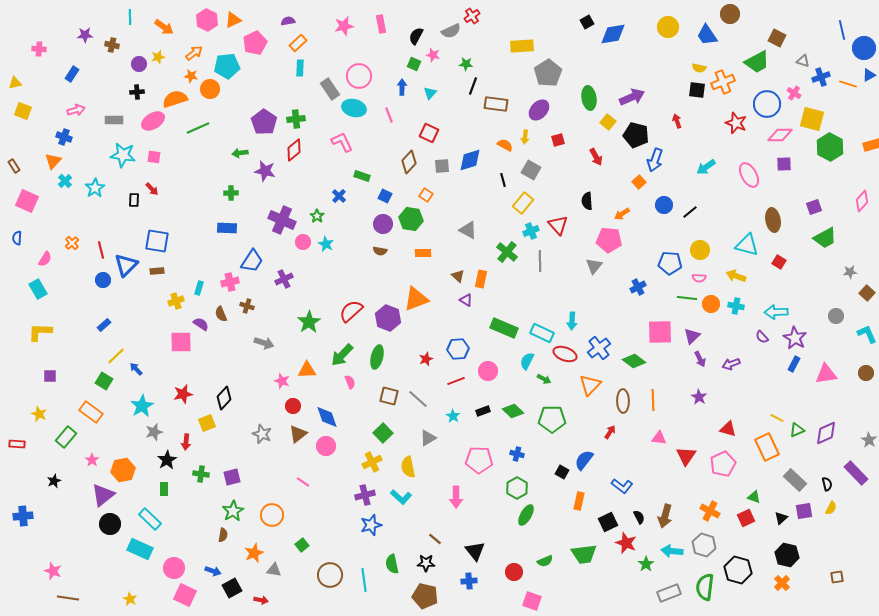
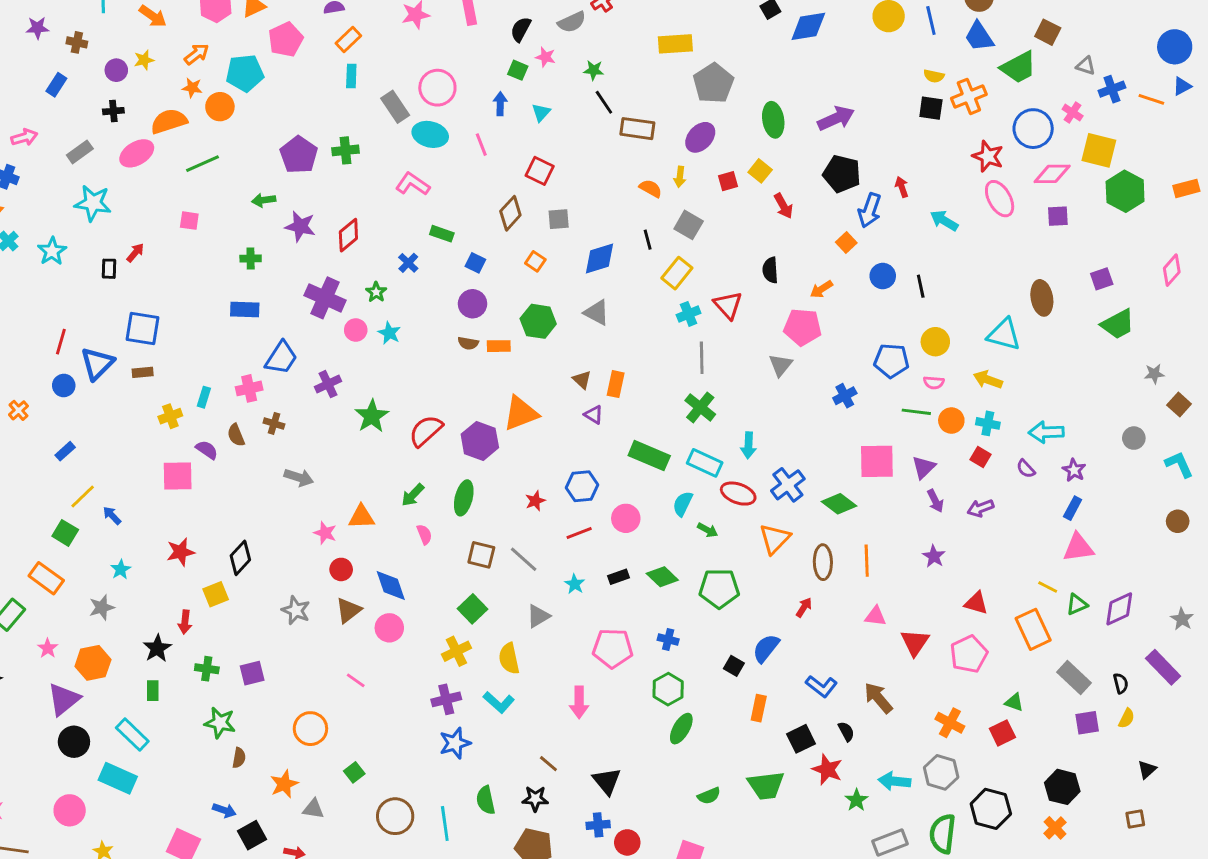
blue line: (842, 30) -> (931, 21), moved
blue trapezoid: (707, 35) -> (979, 37), moved
blue rectangle: (72, 74) -> (56, 85), moved
black line: (473, 86) -> (604, 102), turned -54
gray rectangle: (114, 120) -> (80, 152), turned -36
red arrow: (677, 121) -> (902, 187), moved
yellow square: (608, 122) -> (760, 171), moved
pink L-shape: (342, 142) -> (413, 184), turned -30
red diamond: (294, 150) -> (348, 235), moved
pink square: (154, 157) -> (189, 221), moved
blue diamond: (470, 160) -> (600, 258), moved
cyan arrow: (706, 167) -> (944, 221), turned 66
pink ellipse: (749, 175) -> (1000, 199), moved
red arrow: (152, 189) -> (135, 253), turned -96
black line: (690, 212) -> (921, 286), turned -63
green hexagon: (411, 219) -> (538, 321), moved
orange cross: (72, 243) -> (18, 410), moved
red line: (101, 250) -> (61, 342), turned 30
green cross: (507, 252) -> (700, 407), moved
orange rectangle: (423, 253) -> (499, 346), moved
red square: (779, 262) -> (981, 457), moved
green star: (309, 322) -> (372, 416), moved
purple star: (795, 338) -> (1074, 470), size x0.7
green arrow: (342, 355) -> (413, 495), size x0.7
pink triangle: (826, 374) -> (1078, 548), moved
cyan star: (142, 406) -> (121, 569), size x0.6
gray star: (154, 432) -> (102, 607), moved
green star: (233, 511) -> (220, 723), moved, turned -30
brown arrow: (665, 516) -> (878, 698), moved, turned 125
black triangle: (781, 518) -> (1147, 769), moved
pink circle: (174, 568) -> (70, 810), moved
red circle: (514, 572) -> (627, 842), moved

